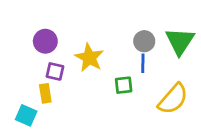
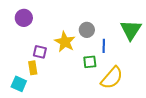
purple circle: (45, 41) -> (24, 18), moved
gray circle: (144, 41) -> (87, 30), moved
yellow semicircle: (173, 99) -> (112, 78), moved

